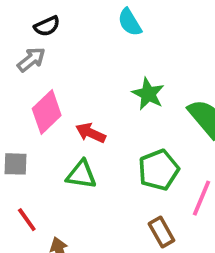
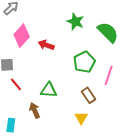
green triangle: (81, 175) -> (49, 90), moved
red line: (27, 220) -> (16, 84), moved

